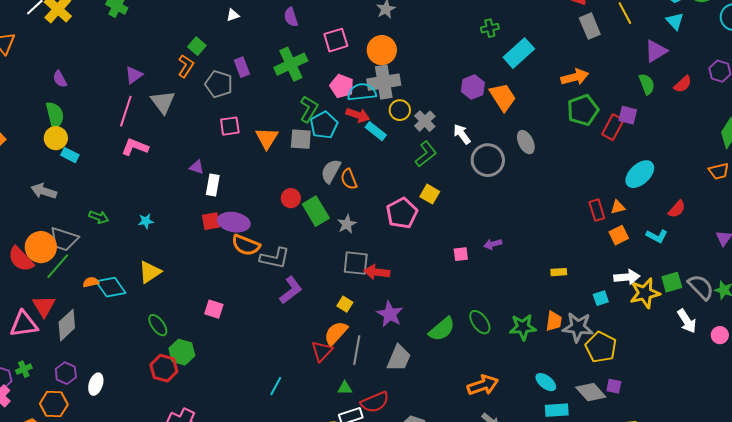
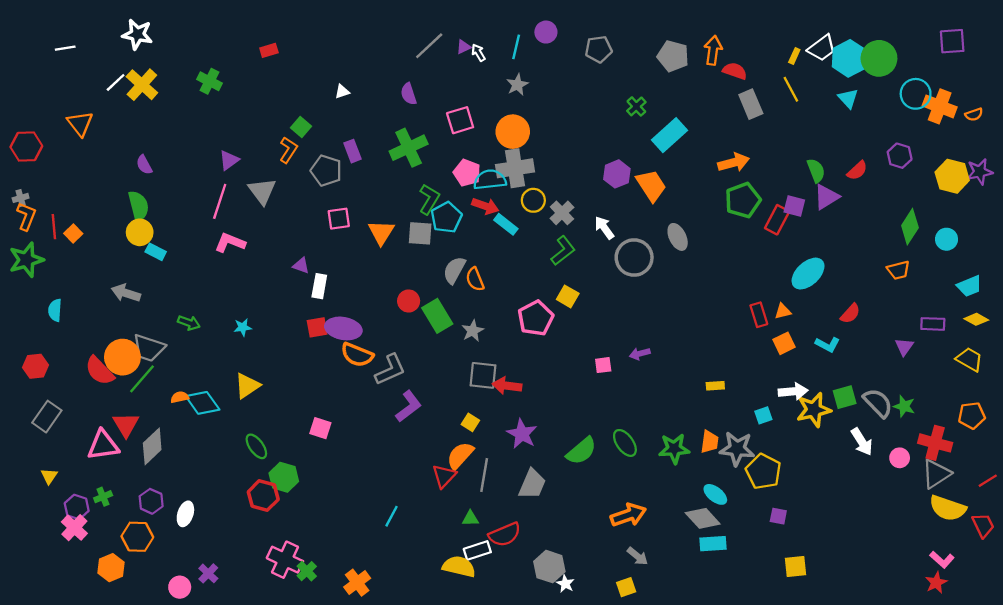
green cross: (490, 28) -> (636, 106), turned -30
purple triangle: (656, 51) -> (826, 197), moved
gray L-shape: (275, 258) -> (390, 370), turned -36
cyan ellipse: (546, 382) -> (715, 494), moved
gray diamond: (591, 392) -> (703, 518), moved

